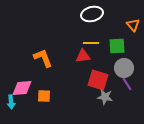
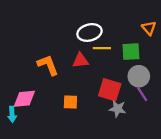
white ellipse: (92, 14) -> (89, 32), moved
red triangle: (83, 56) -> (80, 61), moved
orange square: (44, 96) -> (70, 102), moved

